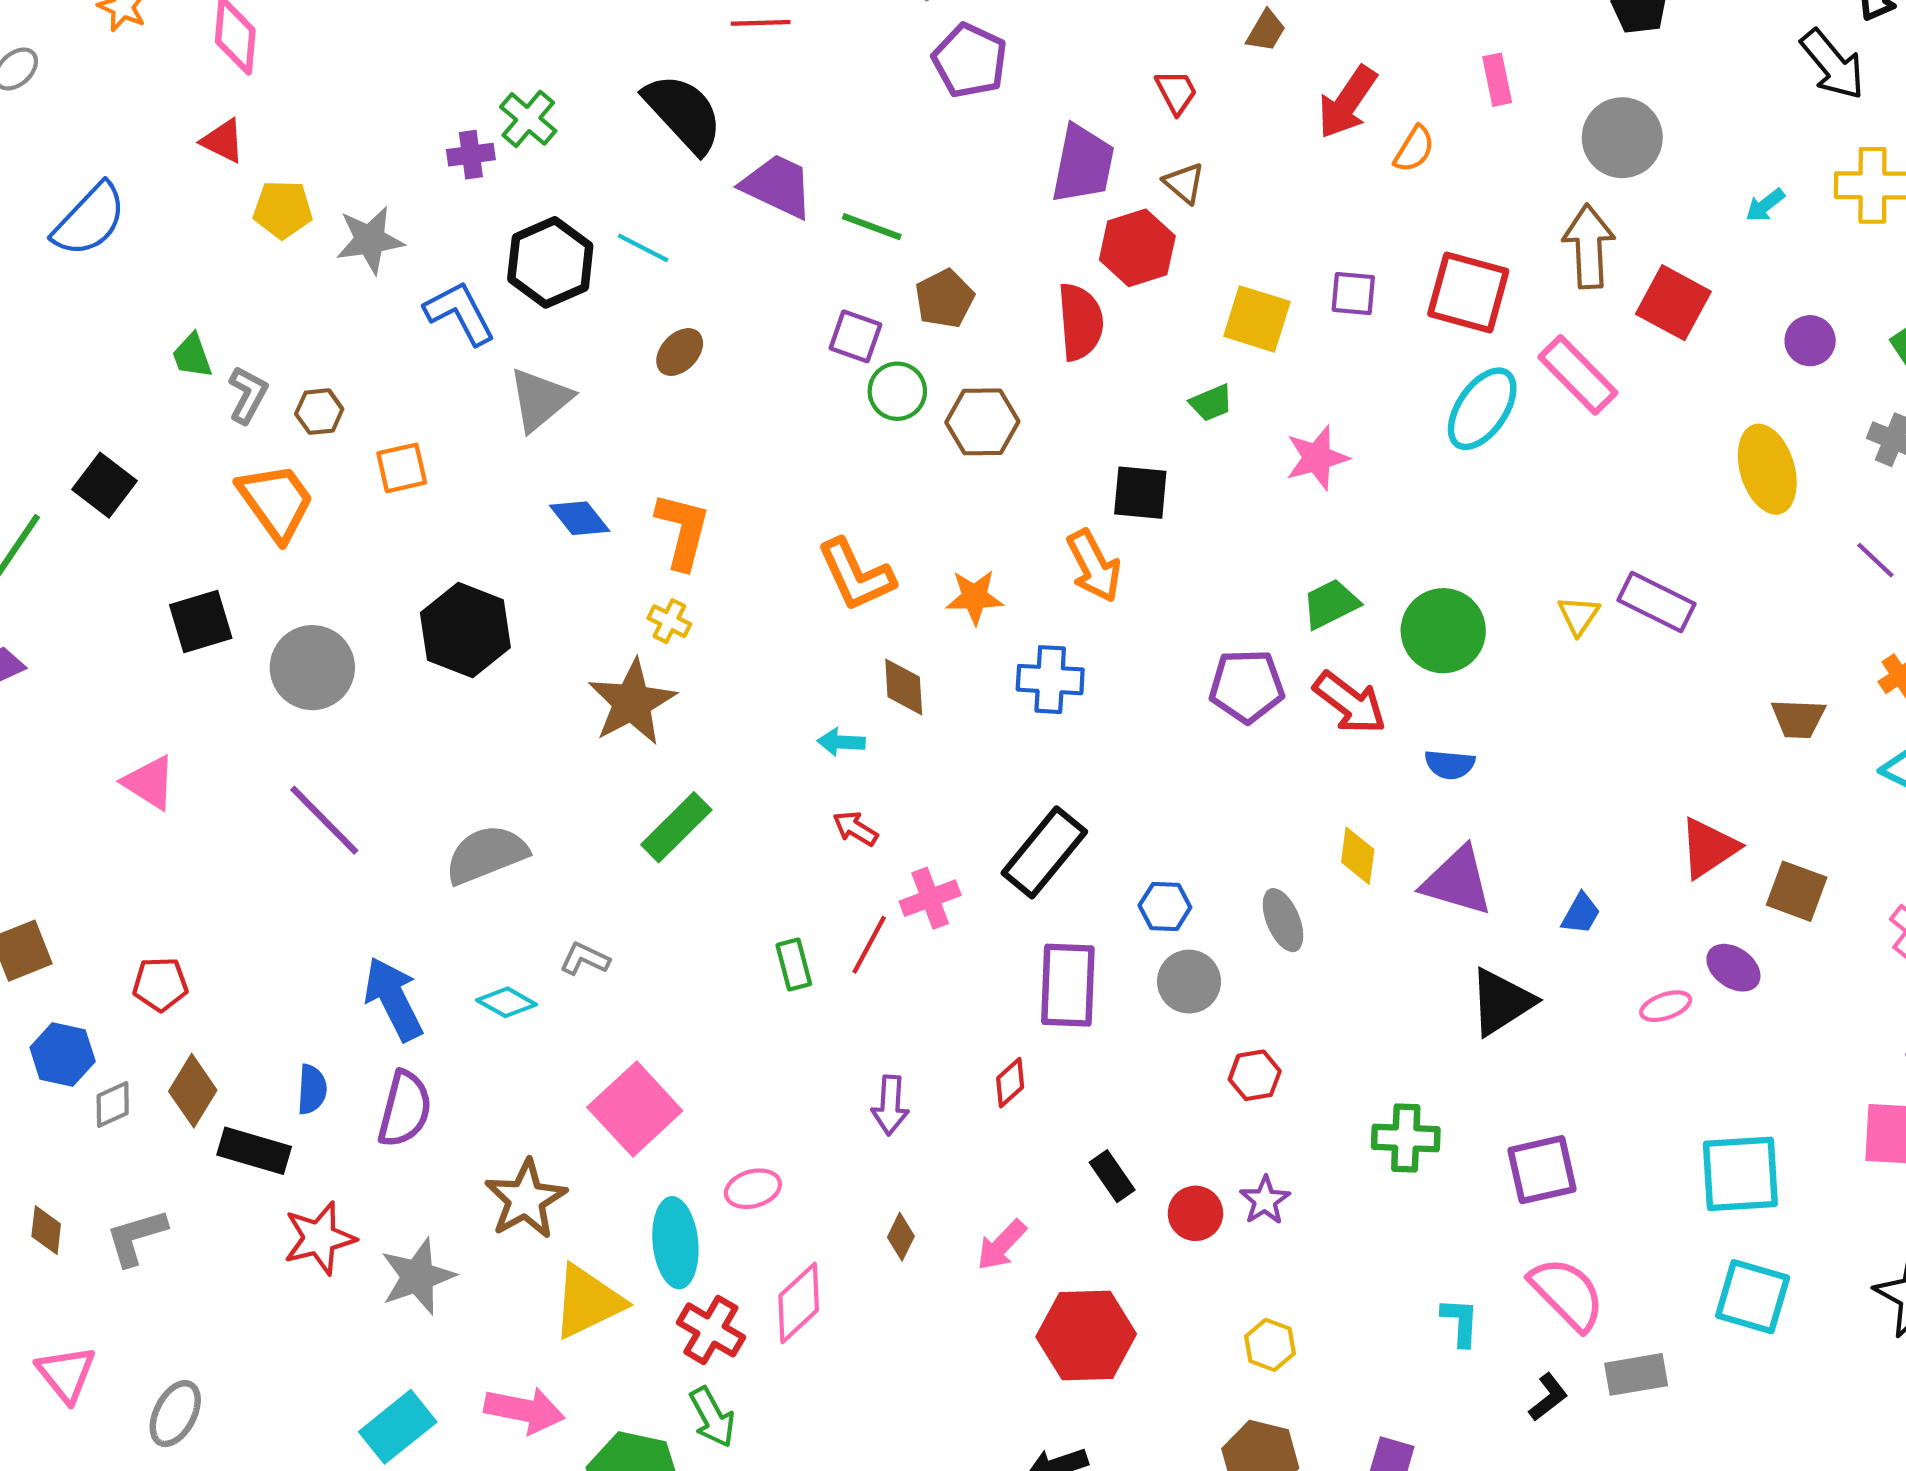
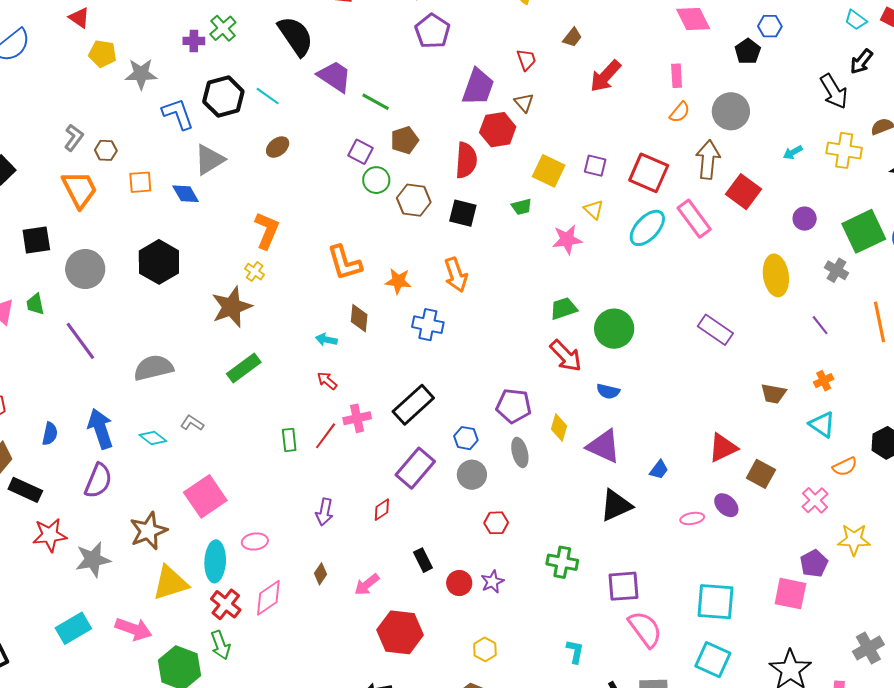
orange semicircle: (1414, 149) -> (680, 112), moved
green trapezoid: (192, 356) -> (35, 304), moved
black square: (1140, 493) -> (463, 213), moved
blue diamond: (580, 518) -> (186, 194), moved
yellow triangle: (1579, 616) -> (594, 210), moved, turned -30
purple pentagon: (1247, 686) -> (514, 406), moved
purple rectangle: (1068, 985) -> (415, 468), turned 30
blue semicircle: (312, 1089) -> (50, 434), moved
pink semicircle: (1567, 1294) -> (645, 629), moved

